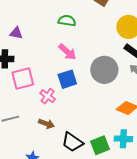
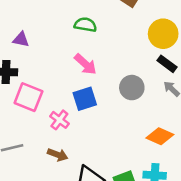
gray circle: (104, 70) -> (132, 88), size x0.7
pink square: (23, 79) -> (28, 97), turned 35

